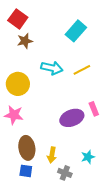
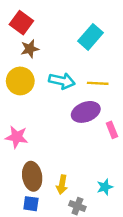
yellow line: (82, 70) -> (98, 83), turned 30
yellow circle: (18, 84) -> (20, 81), moved
purple ellipse: (72, 118) -> (86, 112), moved

